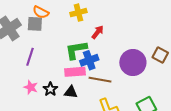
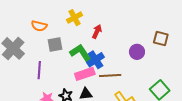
gray square: (35, 24) -> (55, 45), moved
green L-shape: (76, 50) -> (81, 53), turned 80
purple circle: (133, 63) -> (137, 52), size x0.6

